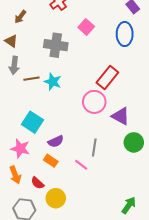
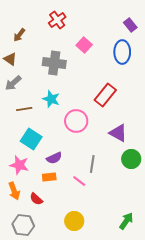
gray arrow: (14, 65) -> (13, 83), turned 42
brown line: (31, 79) -> (24, 109), moved
pink circle: (94, 102) -> (76, 121), moved
orange rectangle: (51, 161) -> (49, 177), turned -40
yellow circle: (56, 198) -> (74, 221), moved

